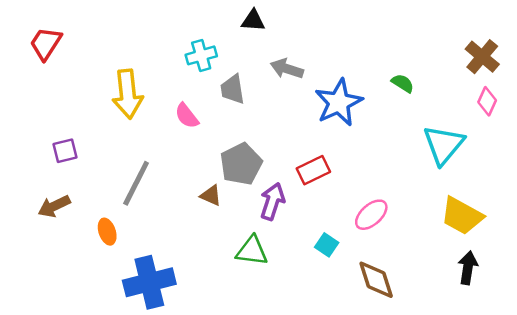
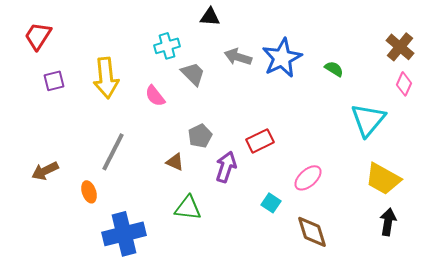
gray trapezoid: (233, 89) -> (193, 74), turned 144
blue star: (339, 103) -> (282, 58), moved
purple square: (65, 151) -> (54, 81), moved
gray pentagon: (241, 164) -> (200, 136), size x0.7
green triangle: (252, 251) -> (188, 208), moved

